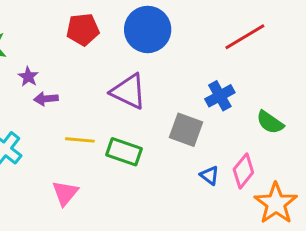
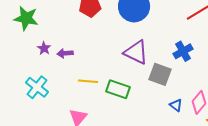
purple star: (28, 77) -> (44, 48), moved
purple triangle: (128, 91) -> (136, 52), moved

